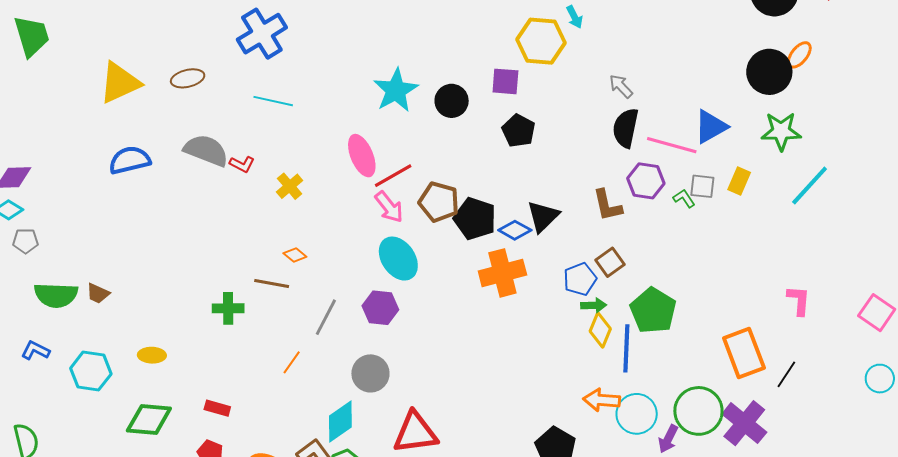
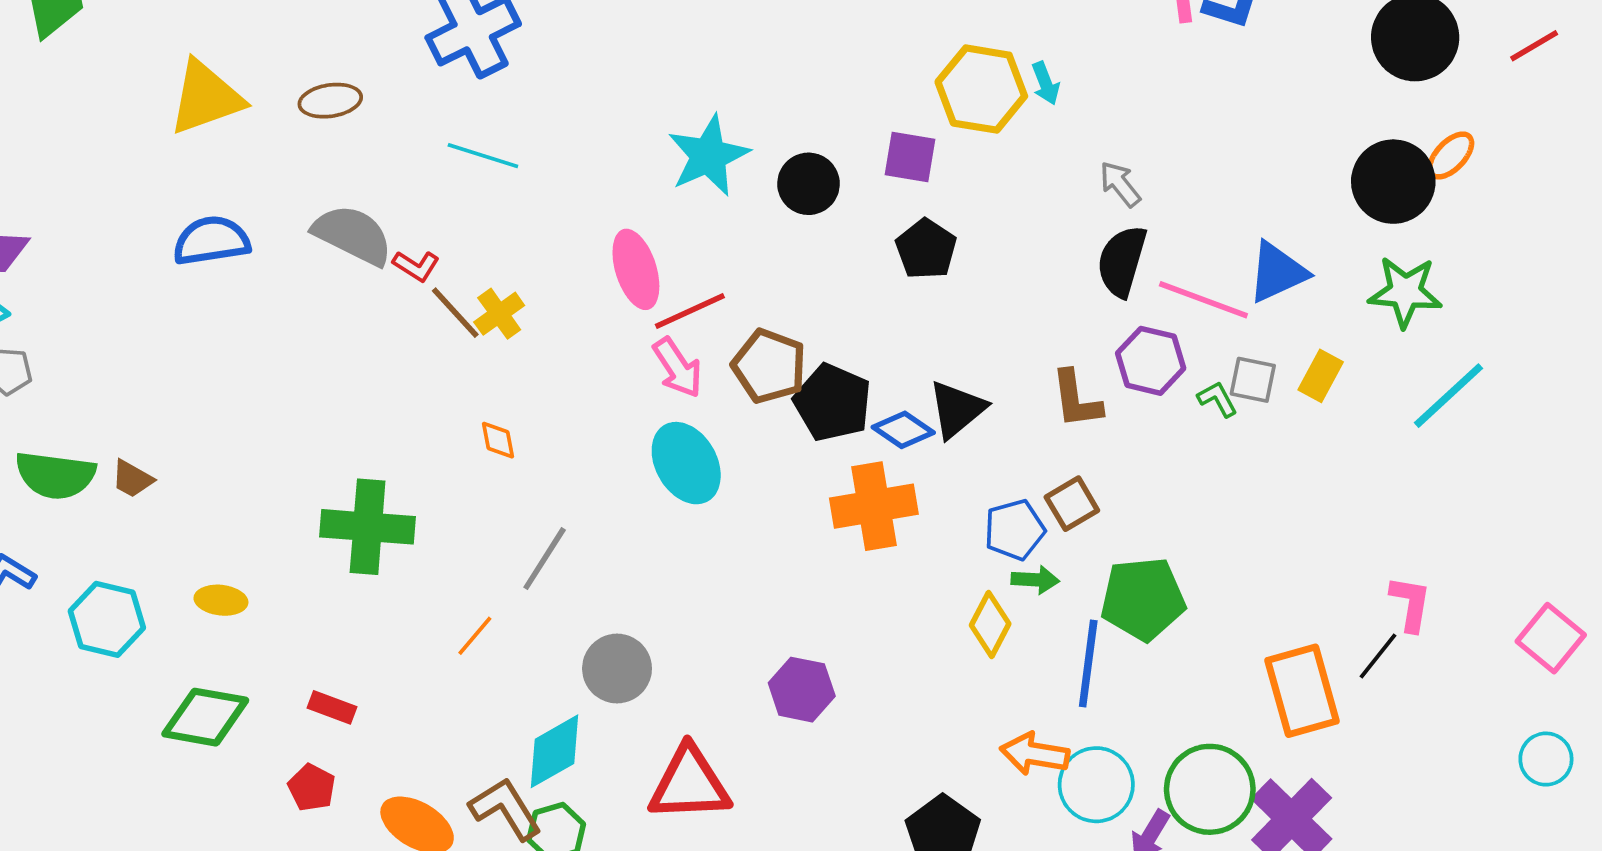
cyan arrow: (575, 17) -> (1046, 83), moved
orange diamond: (295, 255) -> (498, 440), turned 35
brown line: (272, 284) -> (455, 313), moved, turned 32
green cross: (228, 308) -> (368, 527), size x1.6
purple hexagon: (380, 308) -> (802, 690), moved
green pentagon: (653, 311) -> (1143, 599), turned 30
yellow diamond: (600, 330) -> (990, 624), moved
black line: (786, 374) -> (1378, 656), moved

